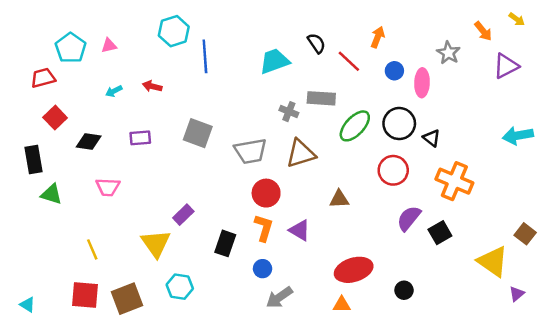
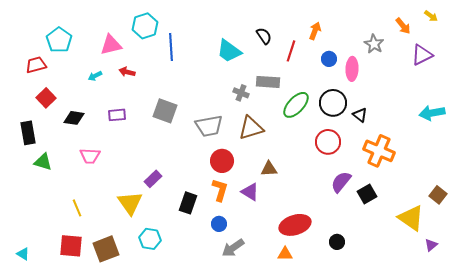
pink triangle: (109, 46) -> (111, 45), moved, size x1.6
cyan trapezoid: (274, 61) -> (229, 51), turned -124
red line: (349, 61) -> (291, 51), turned 65
brown triangle: (339, 199) -> (269, 169), moved

